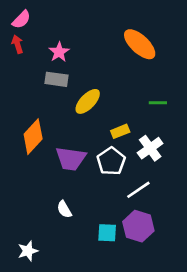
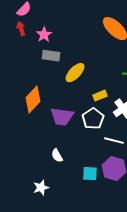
pink star: (59, 52) -> (44, 35), moved
white line: (138, 190) -> (114, 141), turned 48
white star: (28, 251) -> (41, 188), moved

